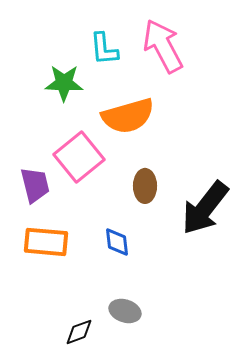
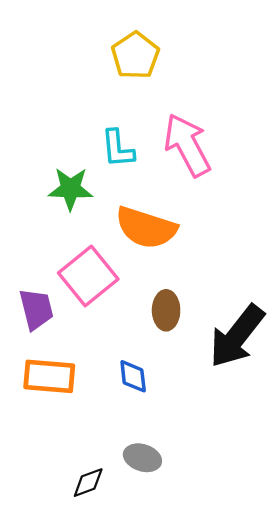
orange semicircle: (128, 116) -> (146, 228), turned 34

